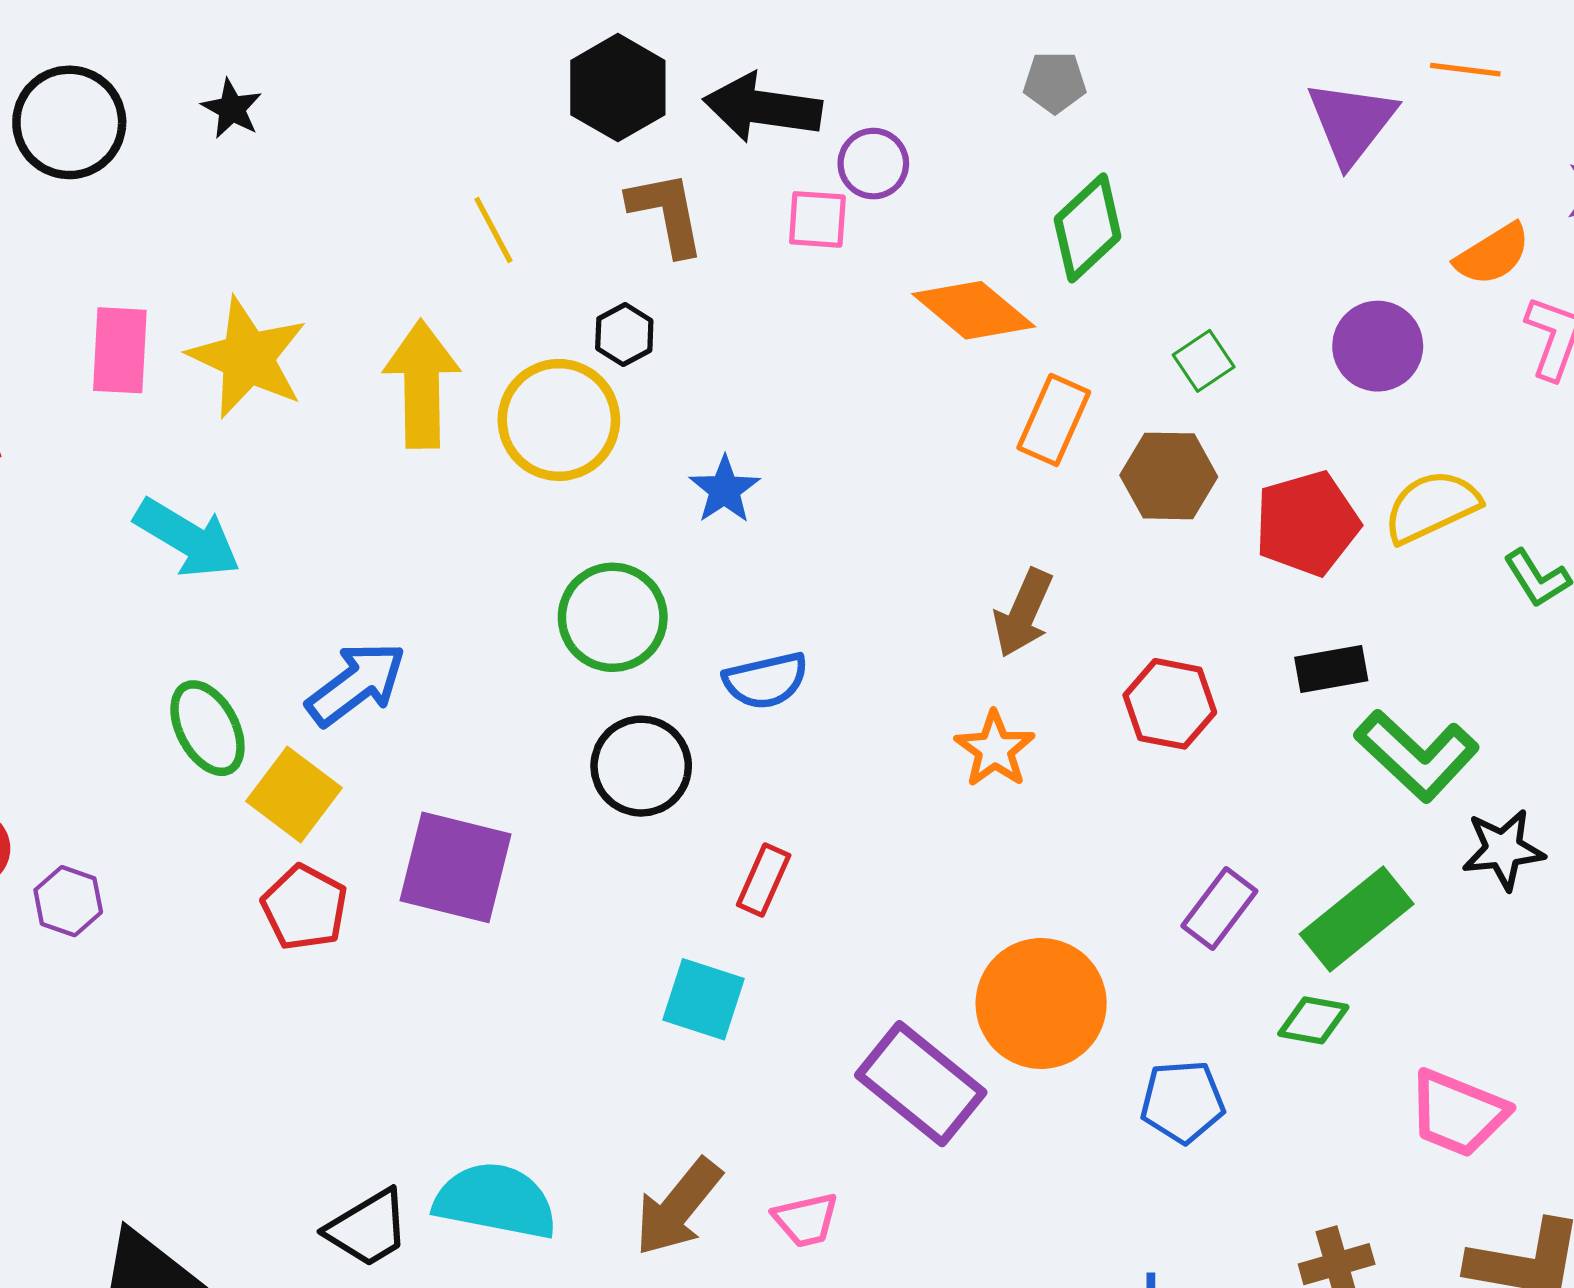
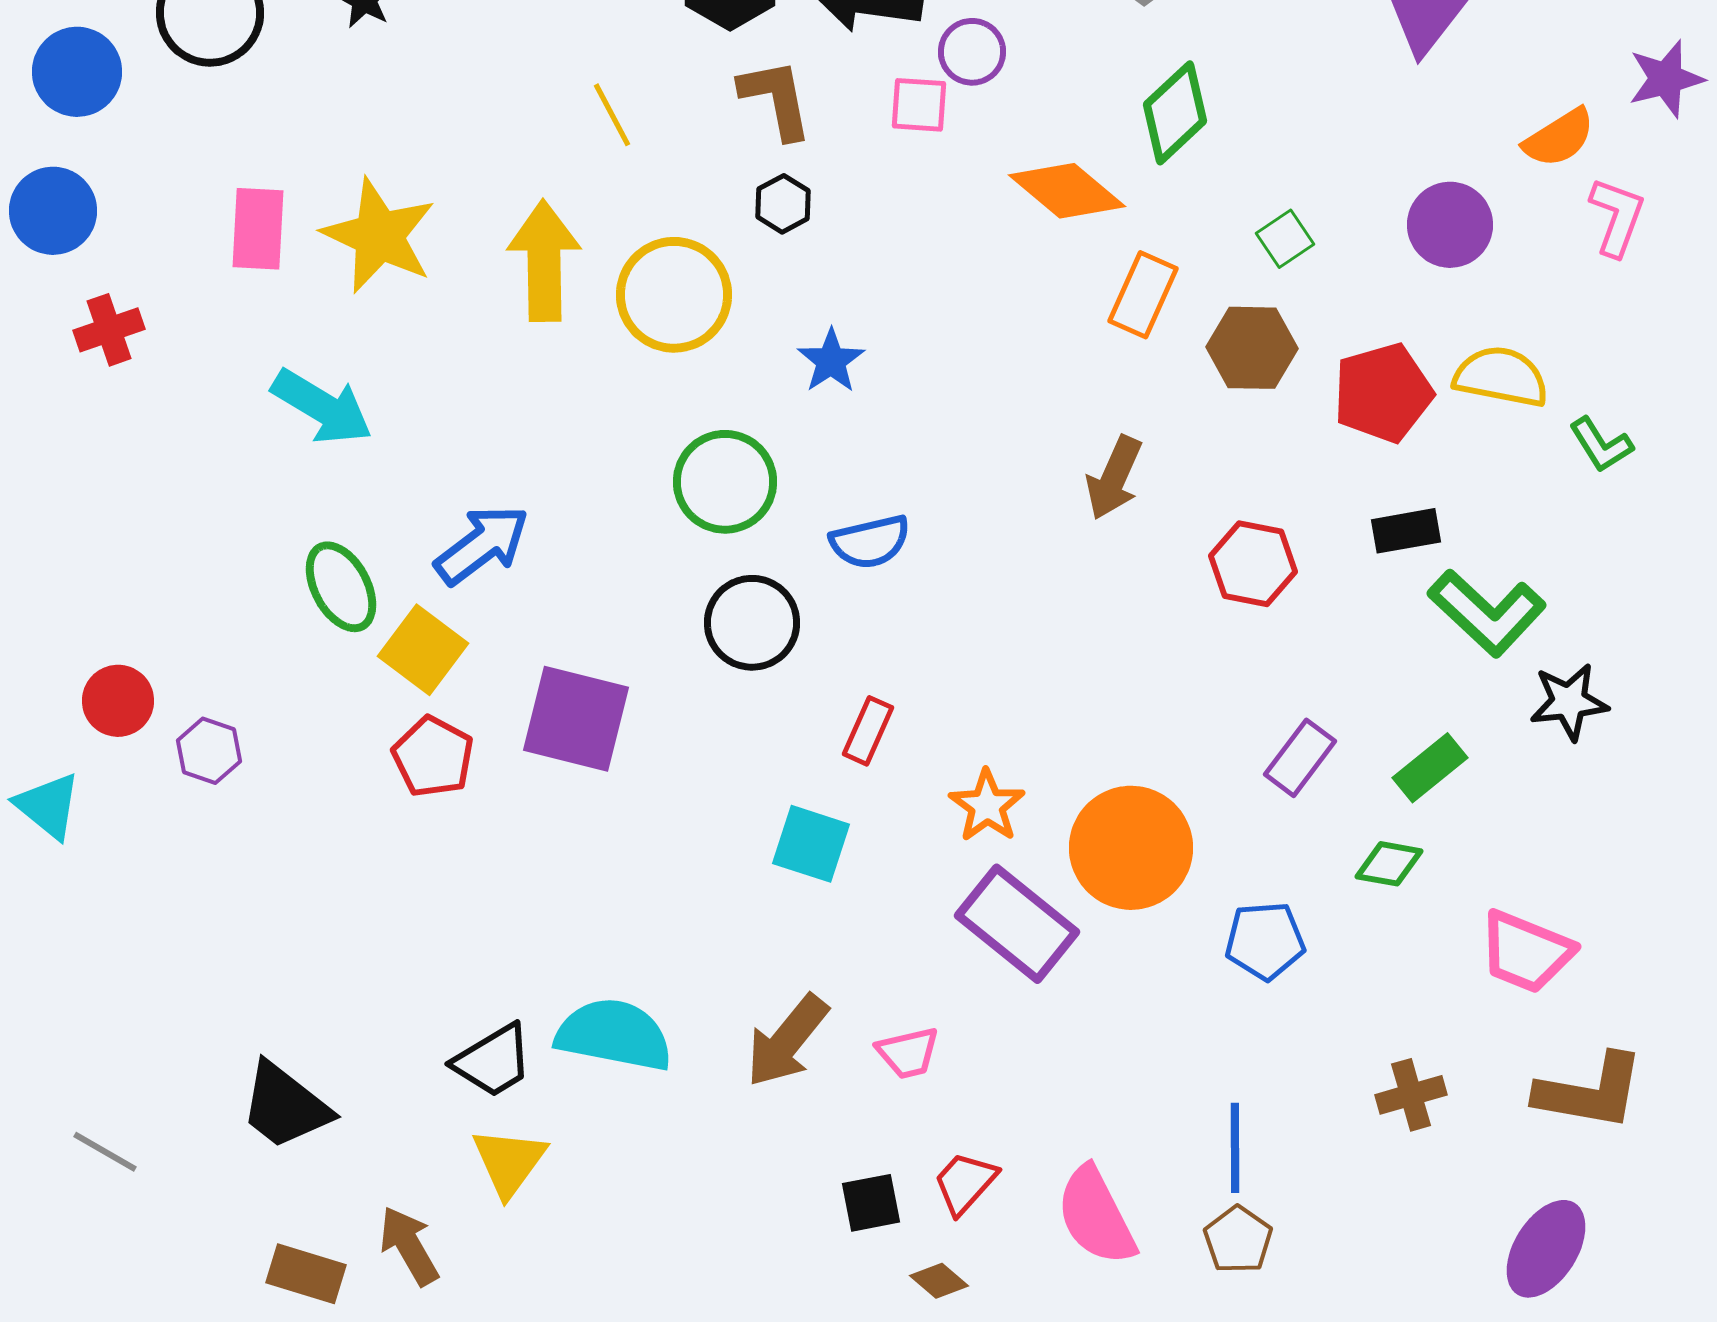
black hexagon: (624, 334) -> (783, 204), moved
yellow semicircle: (1432, 506) -> (1501, 377), turned 36
orange star: (995, 749) -> (987, 806), moved
green rectangle: (1357, 919) -> (1430, 768), size x0.7

